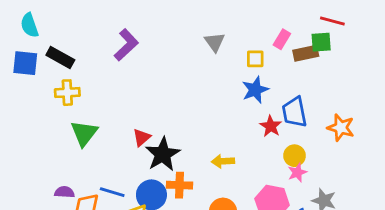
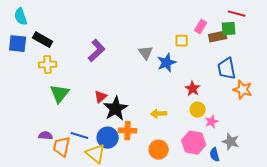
gray triangle: (215, 42) -> (146, 53), moved
purple L-shape: (126, 45) -> (97, 51), moved
blue star: (255, 90) -> (167, 63), moved
blue trapezoid: (294, 112) -> (227, 69), moved
yellow circle: (294, 156) -> (198, 110), moved

